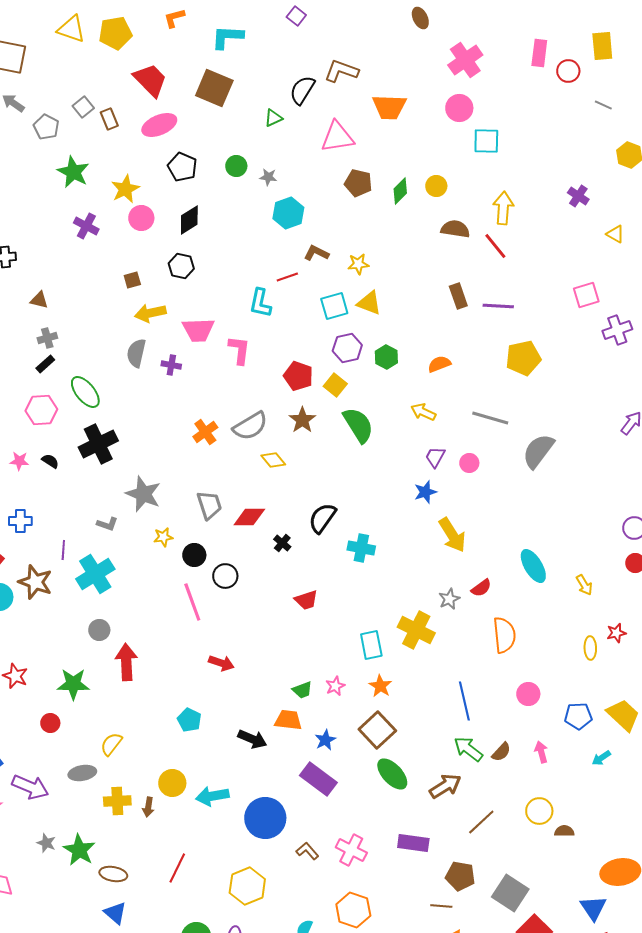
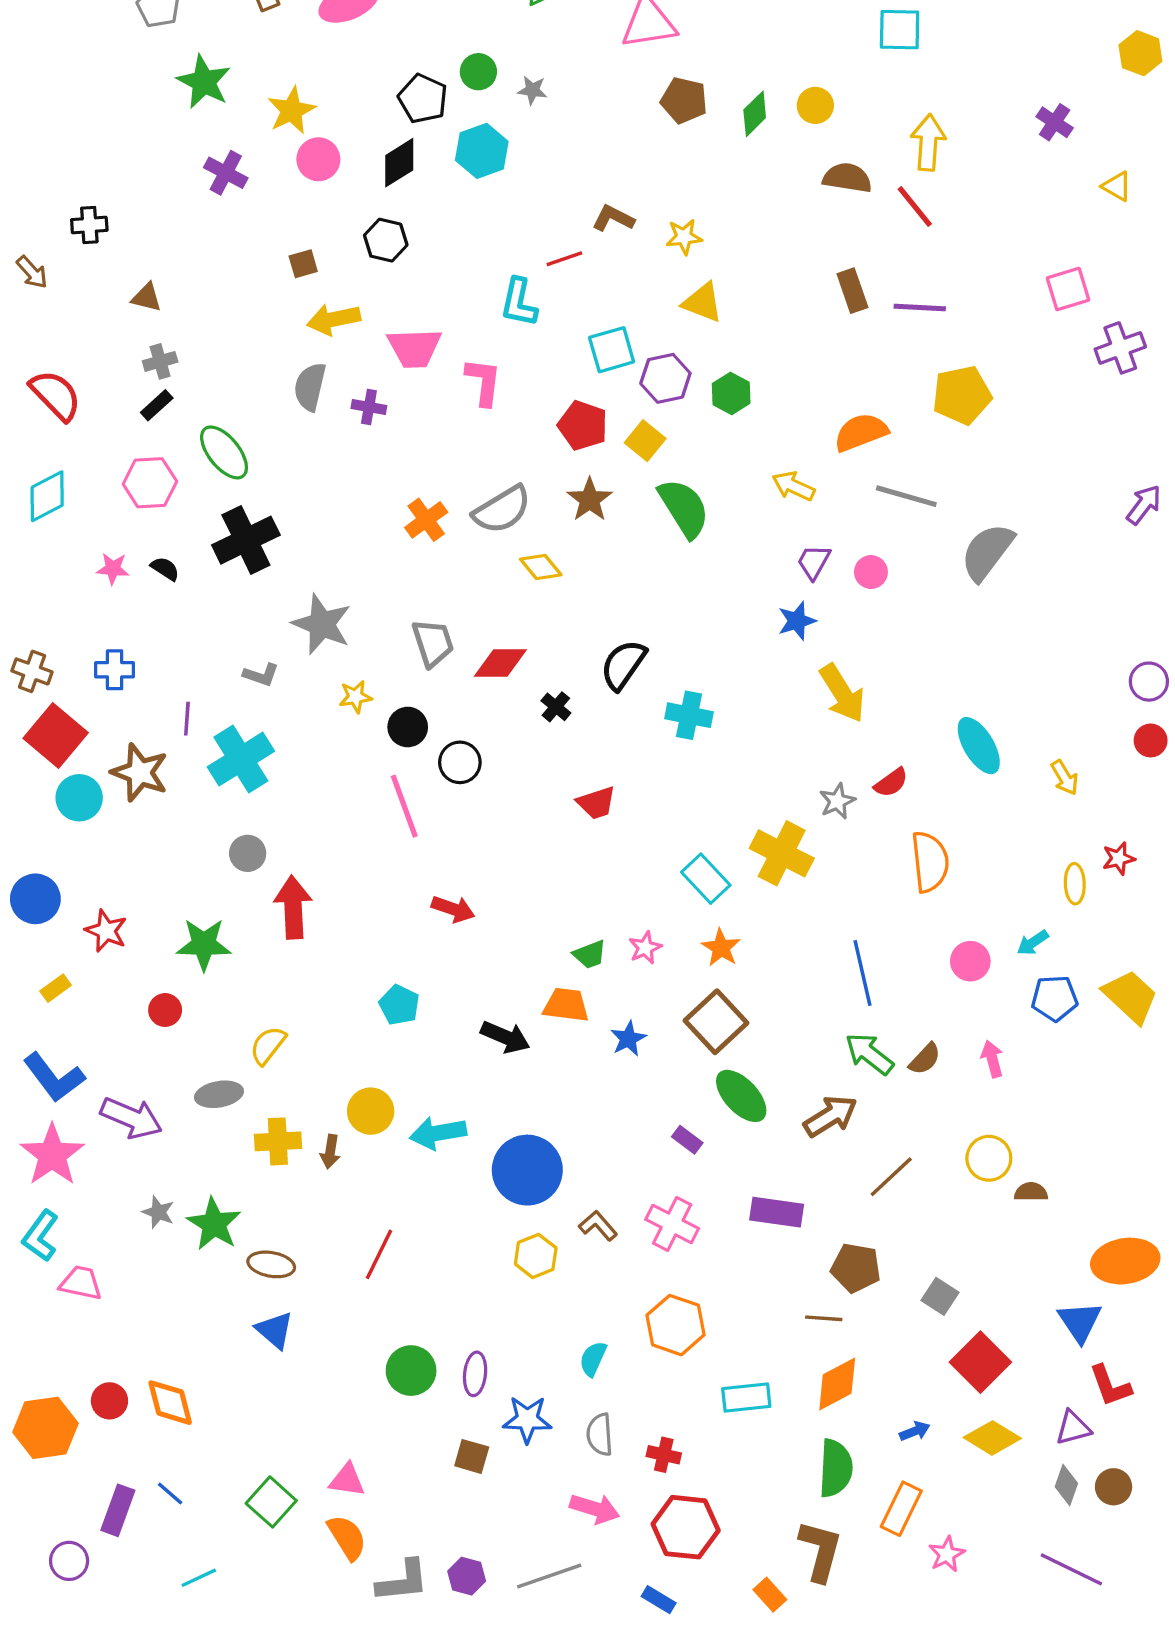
black pentagon: (182, 167) -> (423, 99), moved
cyan hexagon: (288, 213) -> (482, 151), moved
cyan square: (334, 306) -> (612, 350), moved
orange semicircle: (439, 364) -> (861, 432), moved, size x1.4
cyan rectangle: (371, 645) -> (706, 879), turned -32
cyan arrow: (601, 758) -> (1033, 943), moved
purple rectangle: (318, 779) -> (687, 1140), moved, size x0.5
yellow hexagon: (247, 886) -> (536, 1256), moved, size x0.7
gray square: (510, 893) -> (940, 1296), size x0.6

